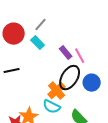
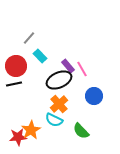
gray line: (41, 25) -> (29, 38), moved
red circle: (14, 34) -> (16, 66), moved
black ellipse: (70, 78) -> (59, 80), moved, turned 35

